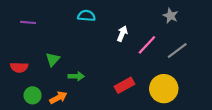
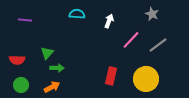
white arrow: (122, 34) -> (109, 21), moved
green arrow: (76, 76) -> (57, 68), moved
red rectangle: (125, 85) -> (111, 76), turned -48
green circle: (33, 95) -> (21, 85), moved

